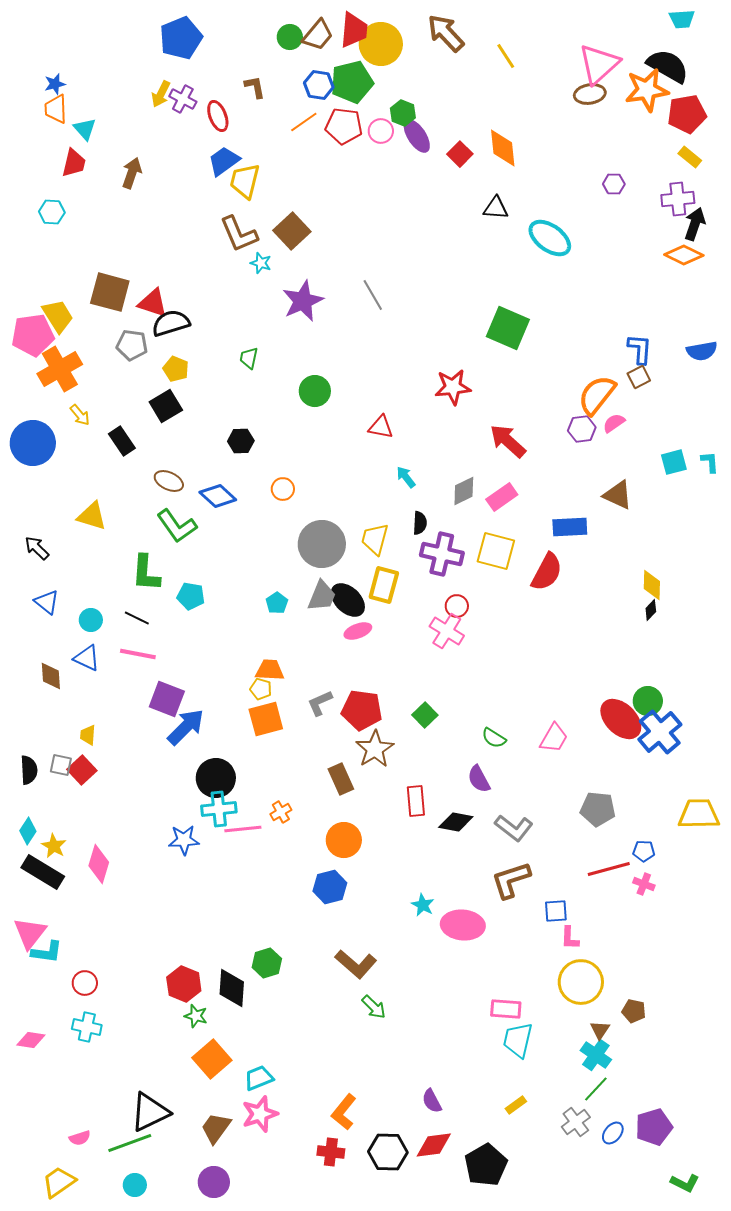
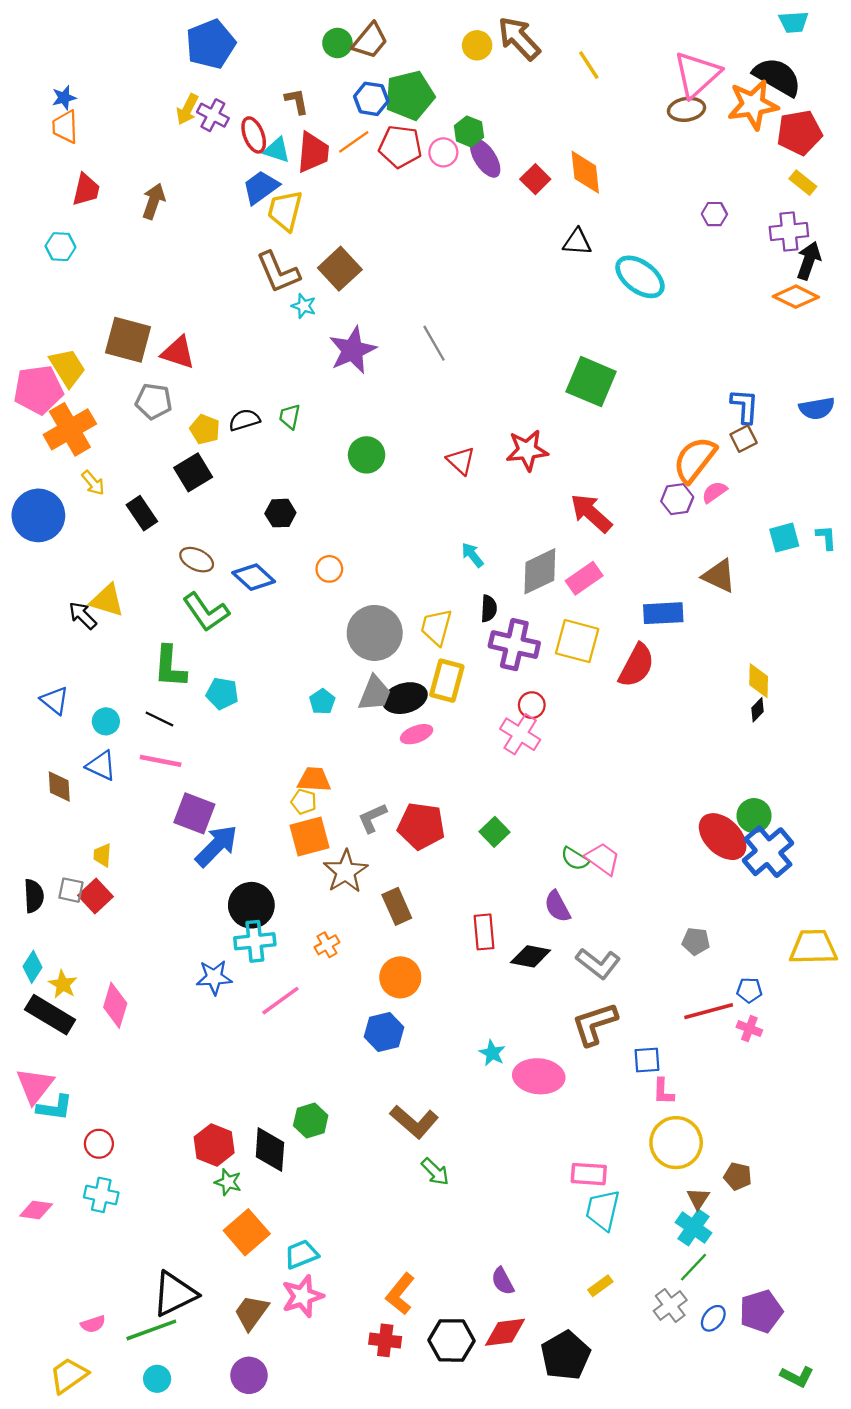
red trapezoid: (354, 30) -> (313, 152), moved
yellow circle: (381, 44) -> (477, 45), moved, size x0.6
cyan triangle: (85, 129) -> (277, 150), moved, turned -30
black semicircle: (171, 323) -> (244, 420), moved, size x0.7
red triangle: (381, 427) -> (461, 461), moved, turned 32
gray diamond: (464, 491) -> (540, 571), size x1.4
black arrow: (37, 548) -> (83, 615), moved
black ellipse: (348, 600) -> (405, 698), turned -60
pink trapezoid: (554, 738) -> (603, 859), moved, turned -84
brown star: (375, 749) -> (346, 871), moved
gray pentagon: (598, 809) -> (696, 941), size x0.7
pink line: (243, 829) -> (280, 1001), moved, turned -30

